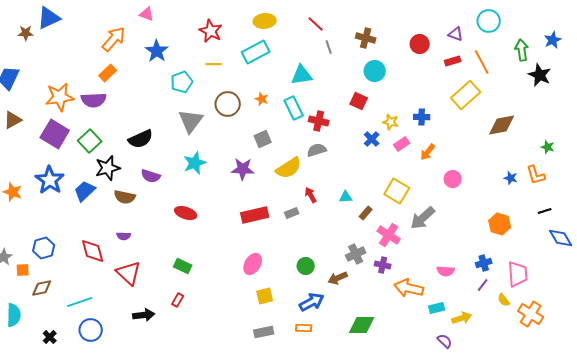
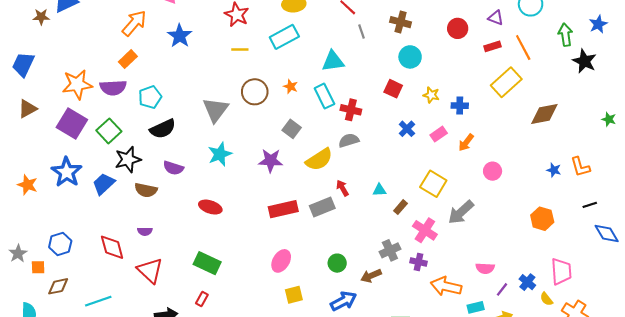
cyan pentagon: (182, 82) -> (150, 97), moved
yellow star: (391, 122) -> (431, 95), moved
gray square: (263, 139) -> (292, 129), turned -30
green star: (548, 147) -> (609, 119), moved
gray rectangle: (292, 213) -> (322, 207), size x1.6
blue cross: (484, 263) -> (527, 282), moved, turned -35
green rectangle: (183, 266) -> (207, 263), size x1.4
purple line: (483, 285) -> (502, 289), moved

